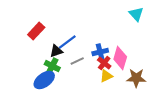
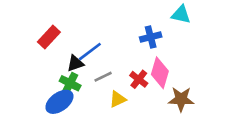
cyan triangle: (136, 14) -> (181, 15), turned -35
blue cross: (100, 52) -> (151, 37), moved
yellow triangle: (106, 76) -> (118, 99), moved

